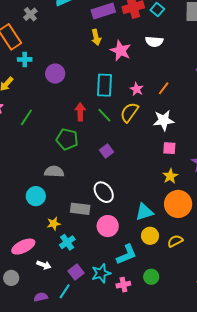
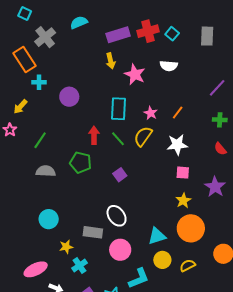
gray cross: (30, 14) -> (45, 37), size x1.5
gray semicircle: (54, 172) -> (46, 171), moved

